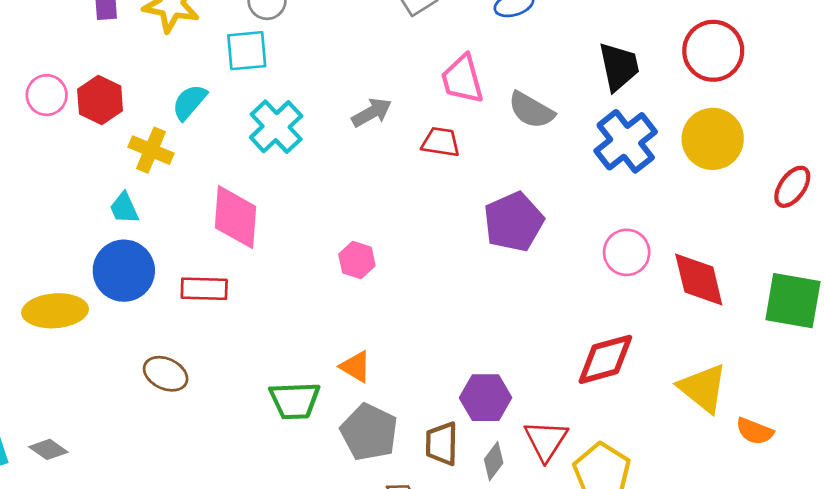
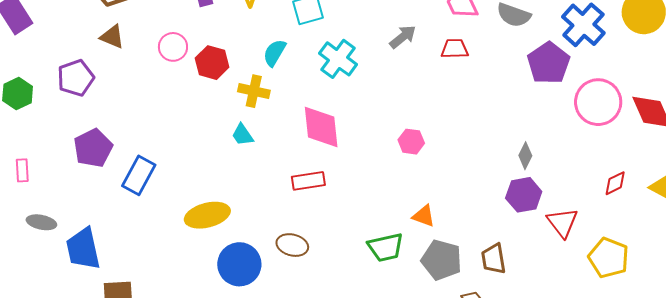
pink circle: (47, 95) -> (173, 47), moved
purple pentagon: (514, 222) -> (549, 63), moved
pink circle: (627, 252) -> (598, 102), size x1.4
blue circle: (124, 271) -> (239, 264), moved
red diamond: (605, 359) -> (615, 183), moved, size x0.6
purple hexagon: (486, 398) -> (524, 195), moved
red triangle: (546, 440) -> (562, 222), moved
gray diamond: (494, 461) -> (525, 156), moved

